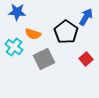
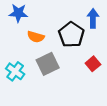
blue arrow: (86, 17) -> (93, 18), turned -30
cyan cross: (14, 47) -> (15, 71), moved

